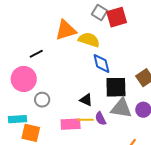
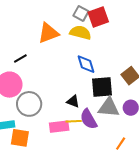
yellow semicircle: (89, 40) -> (80, 33), moved
gray circle: (42, 100) -> (29, 104), size x1.6
purple semicircle: (101, 119) -> (89, 119), size x1.5

